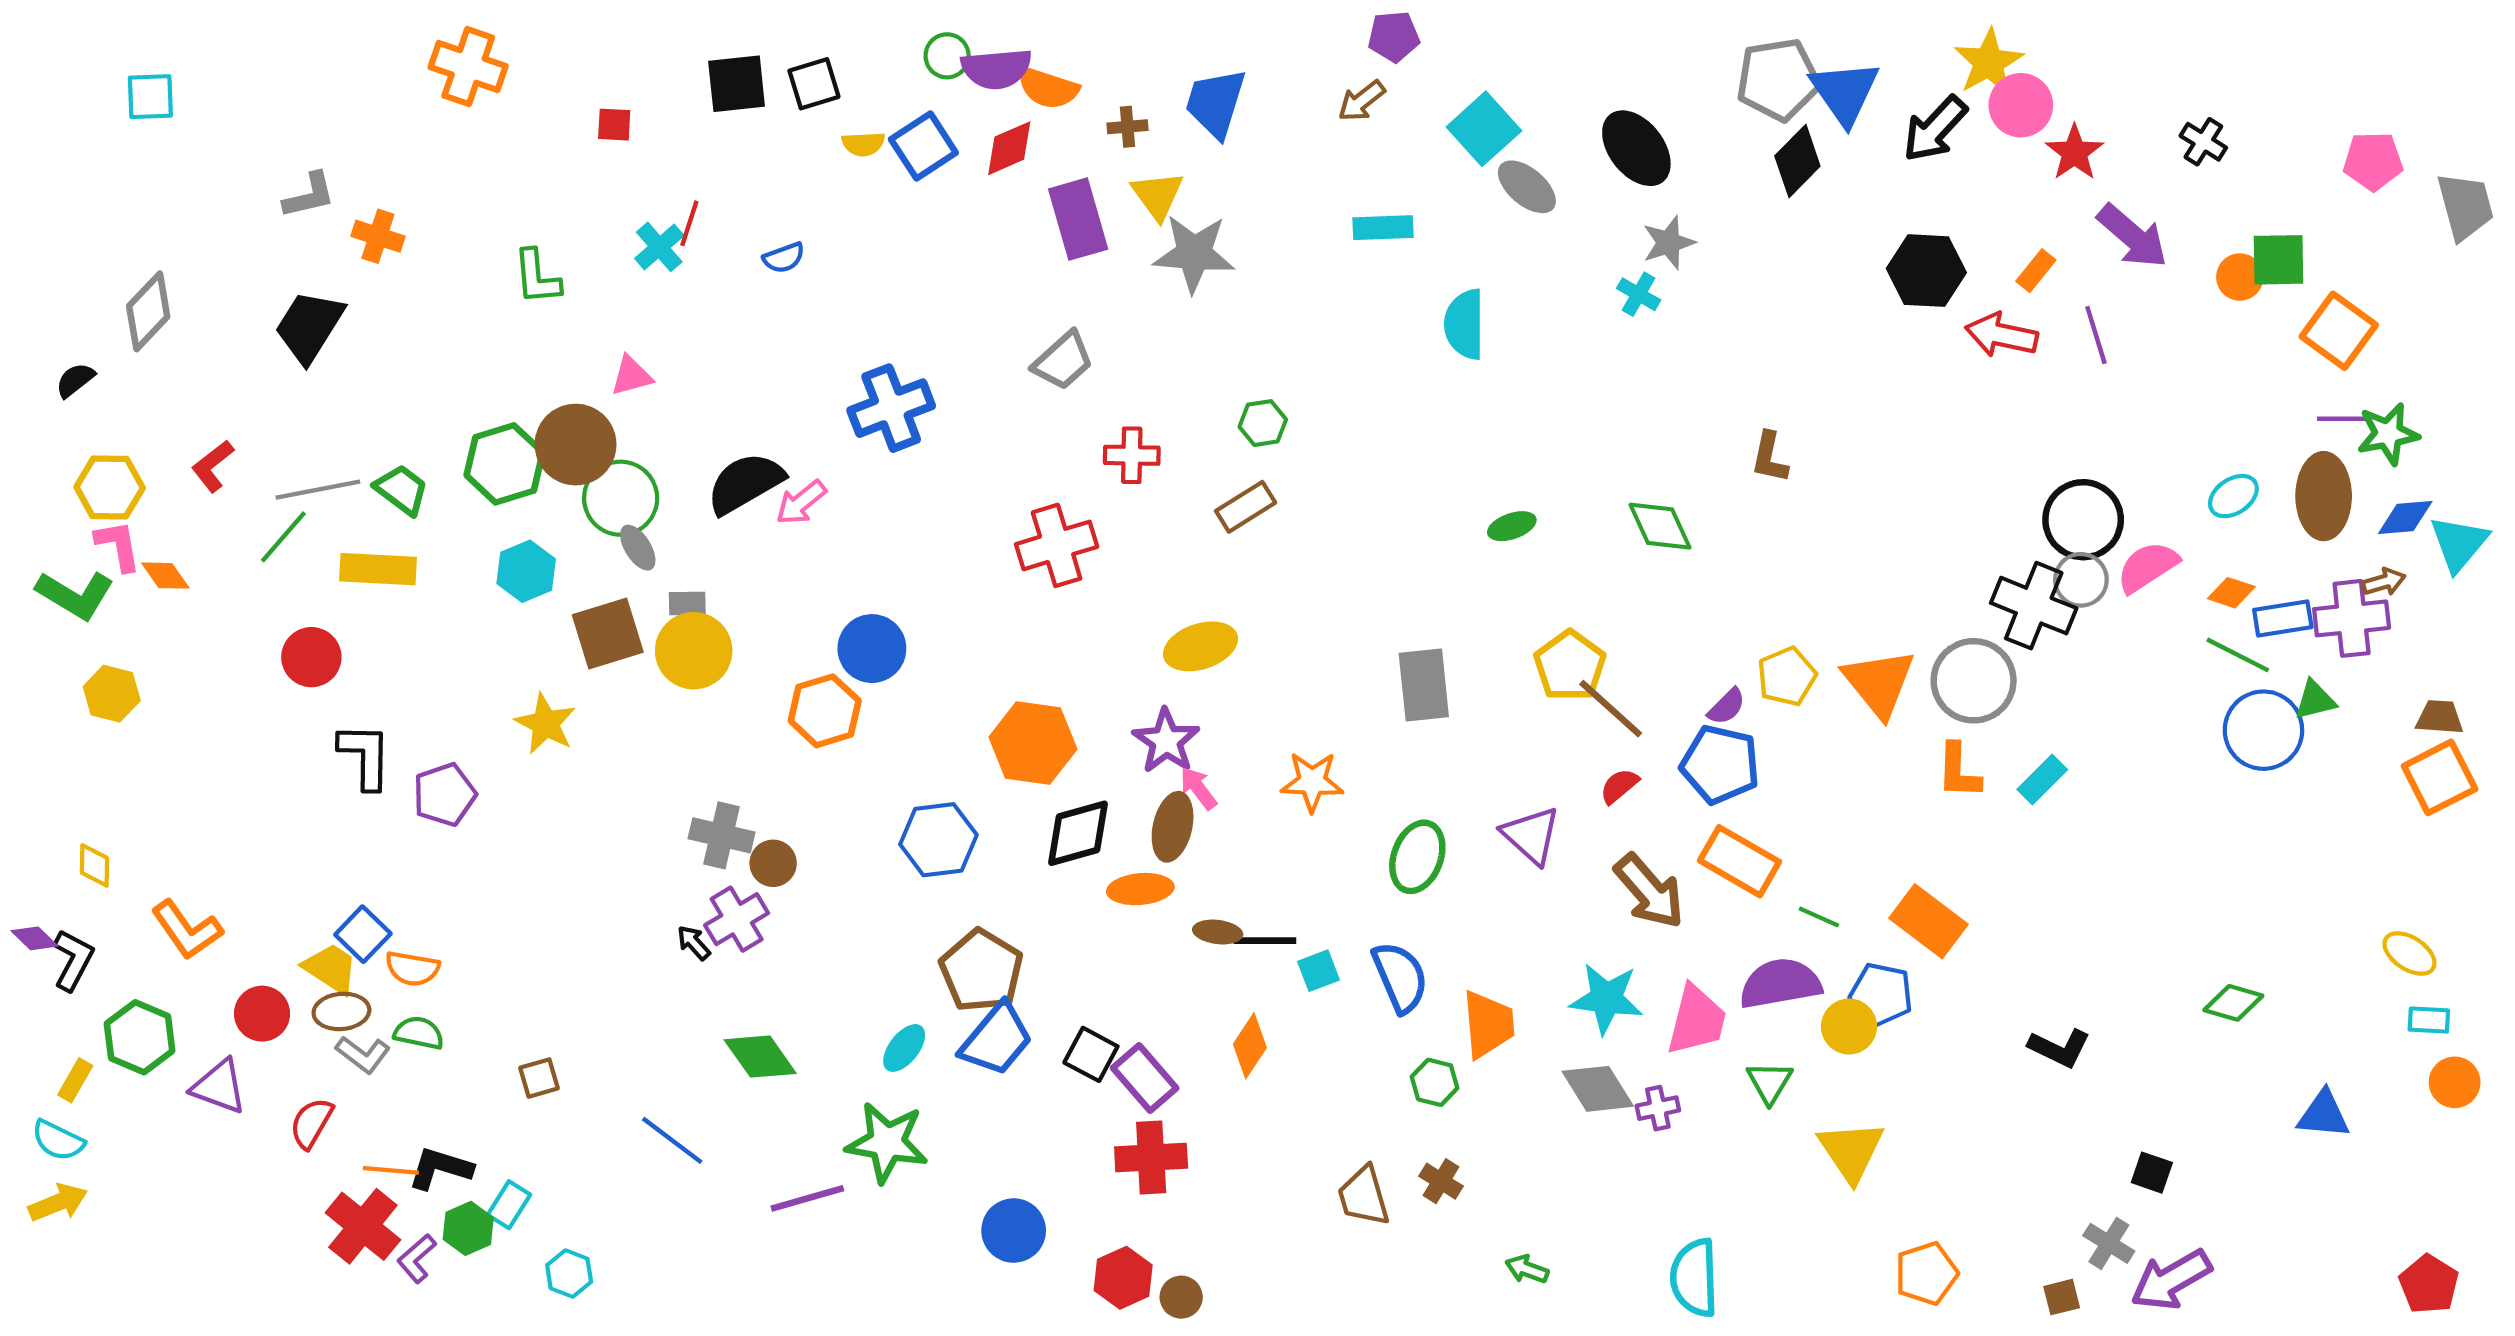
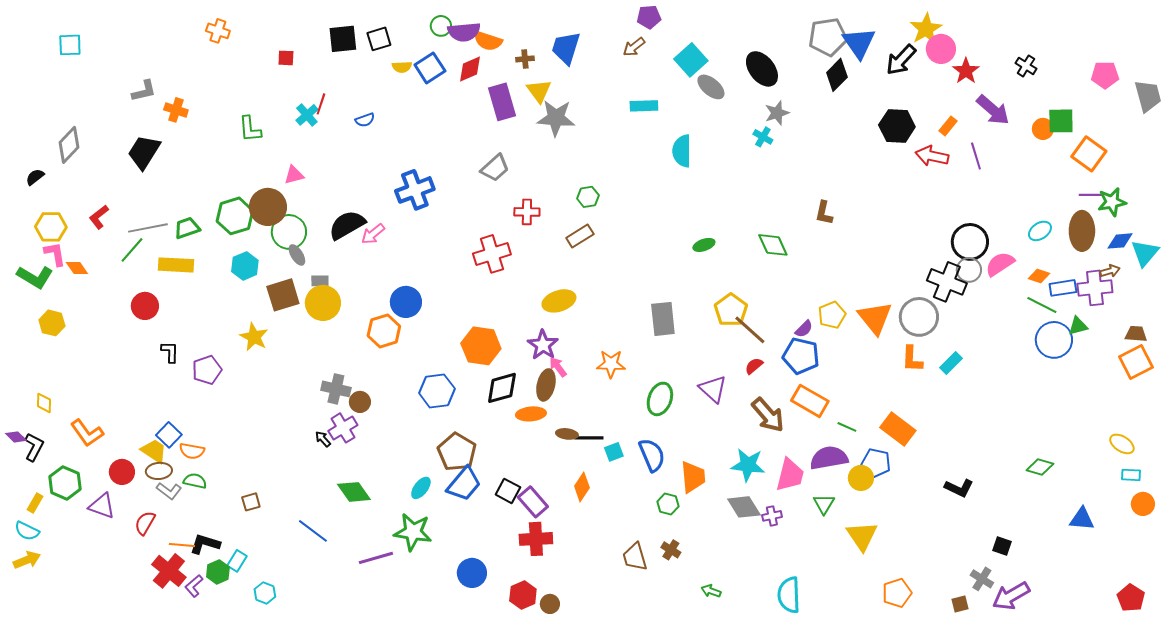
orange cross: (468, 67) -> (218, 31), size x0.7
green trapezoid: (402, 490) -> (187, 228), turned -56
black L-shape: (365, 756) -> (170, 352), size x0.7

